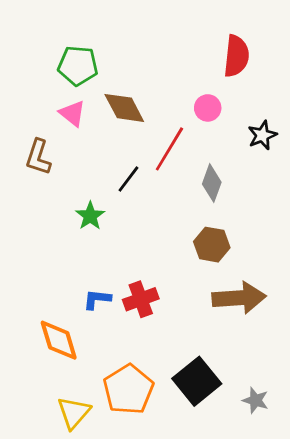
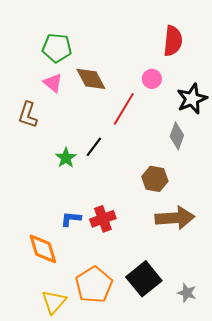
black star: (262, 135) -> (192, 99), size x1.4
black line: (128, 179) -> (94, 147), moved
gray diamond: (212, 183) -> (177, 136), moved

